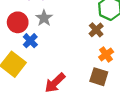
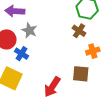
orange cross: (106, 55) -> (93, 51), turned 32
brown square: (99, 77) -> (81, 74), moved

